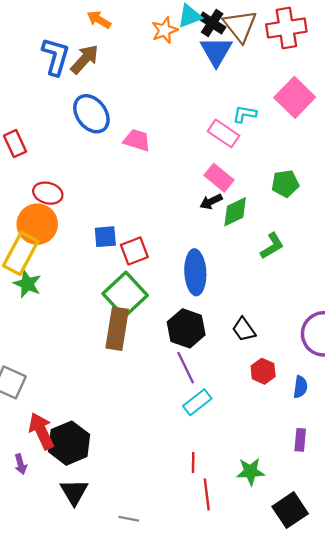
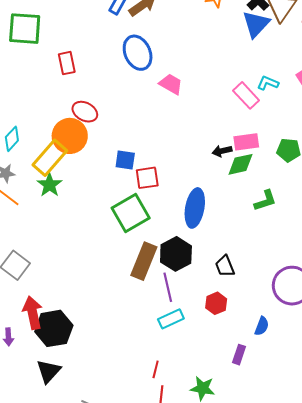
pink rectangle: (219, 178) -> (246, 142), moved, turned -60
brown rectangle: (117, 329) -> (144, 261), moved
red hexagon: (263, 371) -> (216, 303), moved
purple rectangle: (300, 440) -> (239, 355), moved

